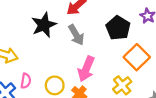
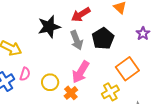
black pentagon: (118, 28) -> (103, 39), moved

